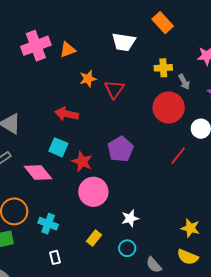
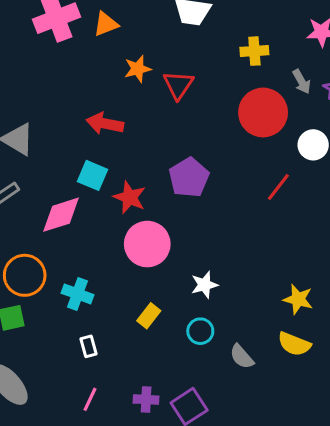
gray arrow: (184, 82) -> (302, 82), moved
pink diamond: (38, 172) -> (61, 215), turned -68

